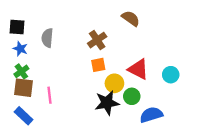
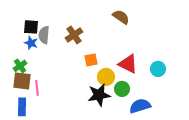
black square: (17, 27) -> (31, 27), moved
brown cross: (97, 40) -> (74, 35), moved
blue star: (20, 49) -> (31, 43), moved
pink line: (50, 95) -> (37, 88), moved
blue rectangle: (24, 116) -> (22, 107), turned 48

